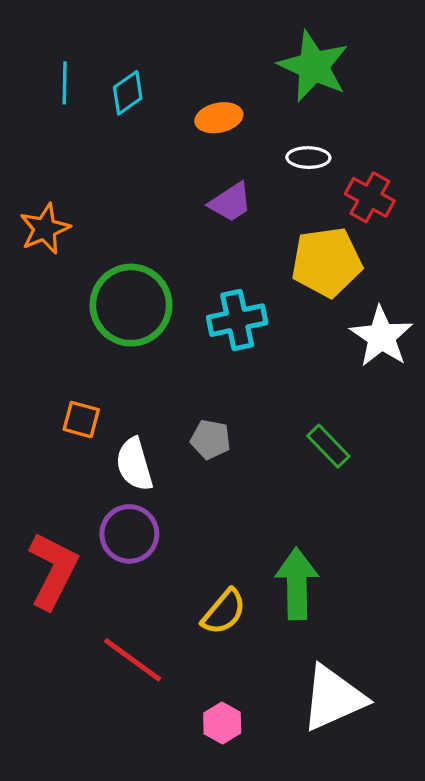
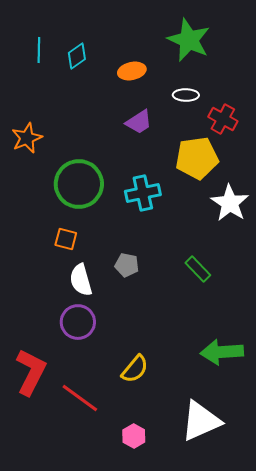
orange square: (81, 420) -> (66, 239), moved
red L-shape: (53, 570) -> (31, 372), moved
green arrow: (297, 584) -> (222, 352), moved, turned -93

